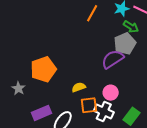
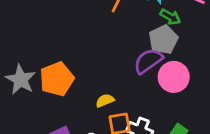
gray star: (18, 88) -> (21, 80), moved, size x1.6
pink circle: (111, 93) -> (174, 77), moved, size x1.5

